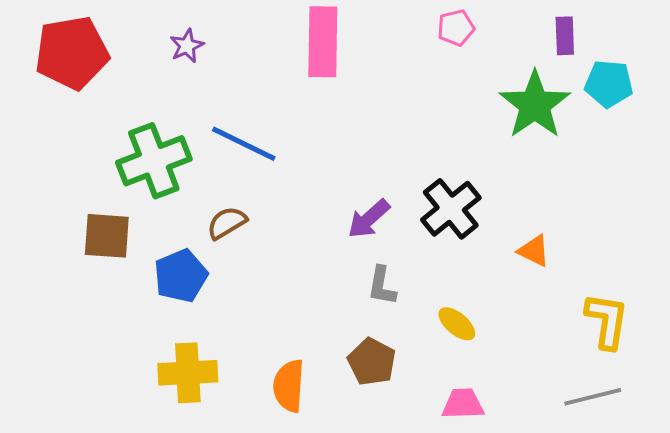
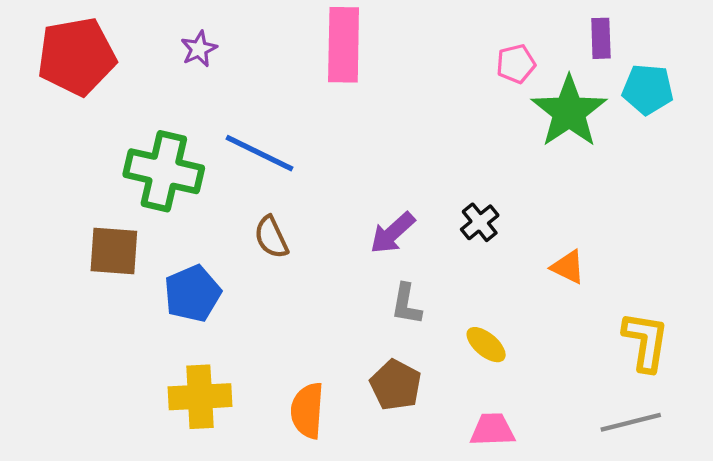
pink pentagon: (456, 28) -> (516, 64), moved
green cross: (154, 161) -> (164, 171), turned 34
black cross: (451, 209) -> (480, 222), size x0.6
brown semicircle: (227, 223) -> (271, 237), moved, turned -84

